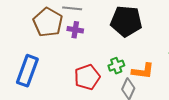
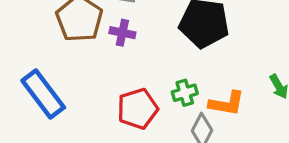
blue rectangle: (27, 71) -> (43, 94), turned -60

